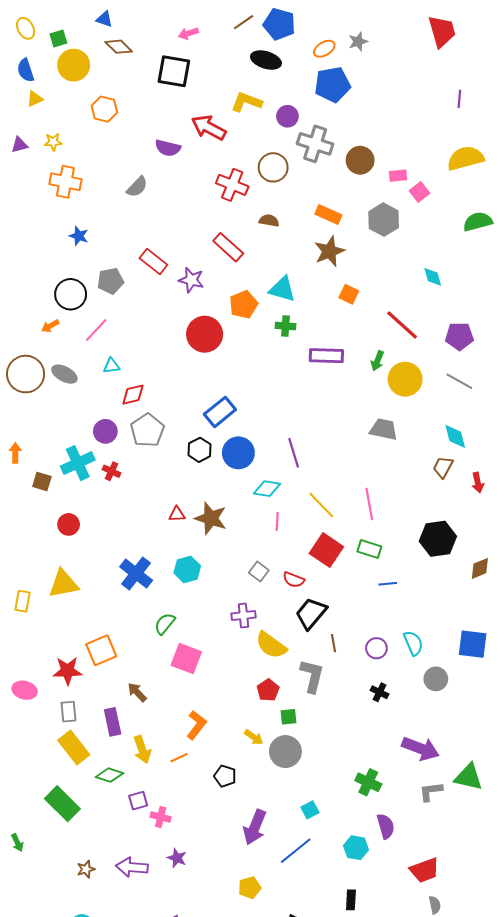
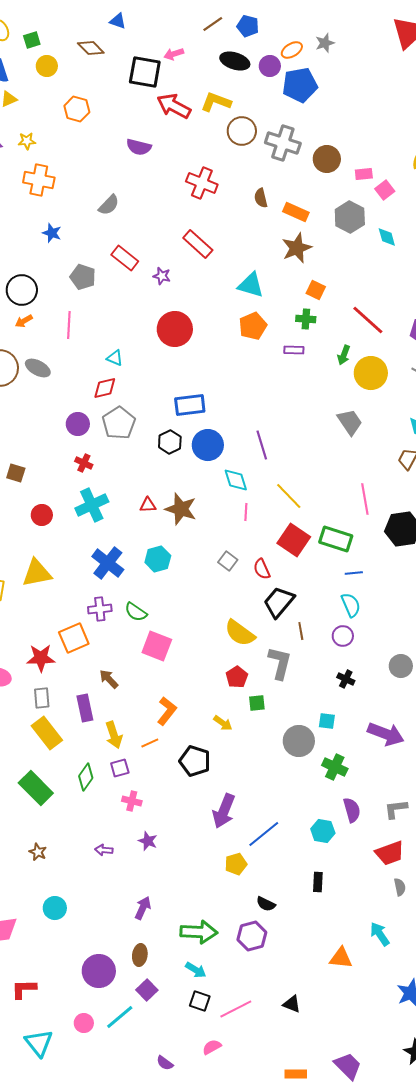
blue triangle: (104, 19) -> (118, 21), moved
blue pentagon: (279, 24) -> (248, 26), size x0.7
pink arrow: (188, 33) -> (174, 54), moved
yellow circle: (74, 65) -> (47, 66), size x0.7
purple circle: (287, 116) -> (270, 66), moved
red arrow: (209, 128) -> (174, 106), moved
brown circle: (273, 167) -> (242, 131), moved
gray semicircle: (137, 187) -> (109, 205), moved
brown semicircle: (269, 221) -> (261, 198), moved, turned -114
cyan diamond: (433, 277) -> (387, 237), moved
purple star: (191, 280) -> (162, 276), size x0.7
gray pentagon: (110, 281) -> (83, 277), turned 30
black circle: (71, 294) -> (22, 290), moved
orange pentagon: (243, 304) -> (253, 326), moved
green cross: (285, 326) -> (306, 319), moved
pink line: (96, 330) -> (69, 325), turned -40
purple rectangle: (326, 356) -> (294, 350), size x0.6
cyan triangle: (112, 366) -> (115, 358), moved, turned 30
blue rectangle: (220, 412) -> (190, 405), turned 32
gray trapezoid: (384, 429) -> (350, 422), turned 44
cyan cross: (78, 463) -> (92, 505), moved
cyan diamond: (267, 489) -> (236, 480), turned 64
pink line: (369, 504) -> (365, 499), moved
green rectangle: (369, 549) -> (336, 539), size x1.4
red semicircle: (294, 580) -> (262, 569), turned 45
purple cross: (243, 615) -> (100, 609), moved
green semicircle: (165, 624) -> (136, 612), turned -95
cyan semicircle: (413, 643) -> (351, 605), moved
gray circle: (285, 752) -> (299, 741), moved
green diamond: (109, 775) -> (86, 777), moved, turned -72
black pentagon: (225, 776) -> (195, 761), size x1.4
gray L-shape: (431, 791) -> (396, 809), moved
purple square: (138, 801) -> (120, 768), moved
cyan square: (310, 810) -> (327, 721), moved, turned 36
purple arrow: (132, 867) -> (104, 850), size x0.6
brown star: (86, 869) -> (38, 852), moved, turned -30
yellow pentagon: (250, 888) -> (236, 864), moved

